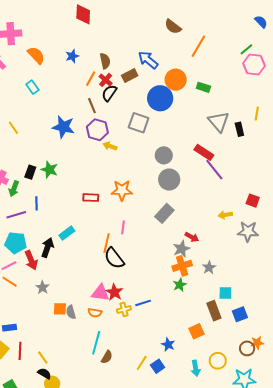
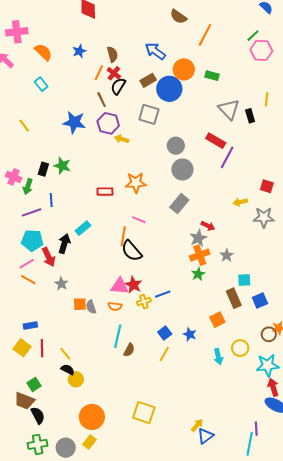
brown rectangle: (130, 76) -> (148, 80), moved
purple line: (214, 170) -> (227, 157), turned 70
pink line: (123, 227) -> (139, 220), turned -72
blue square: (158, 366) -> (165, 333), moved

